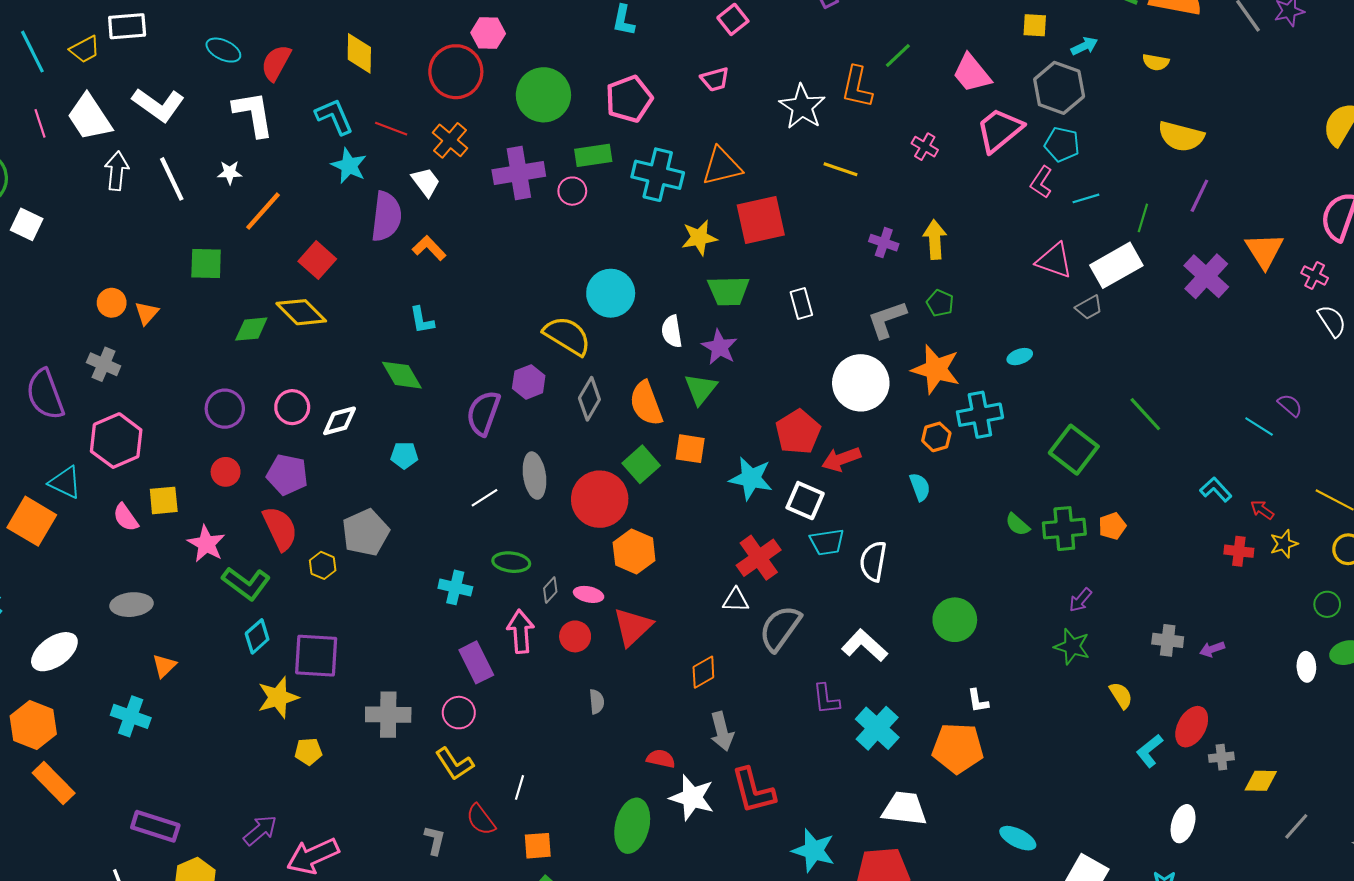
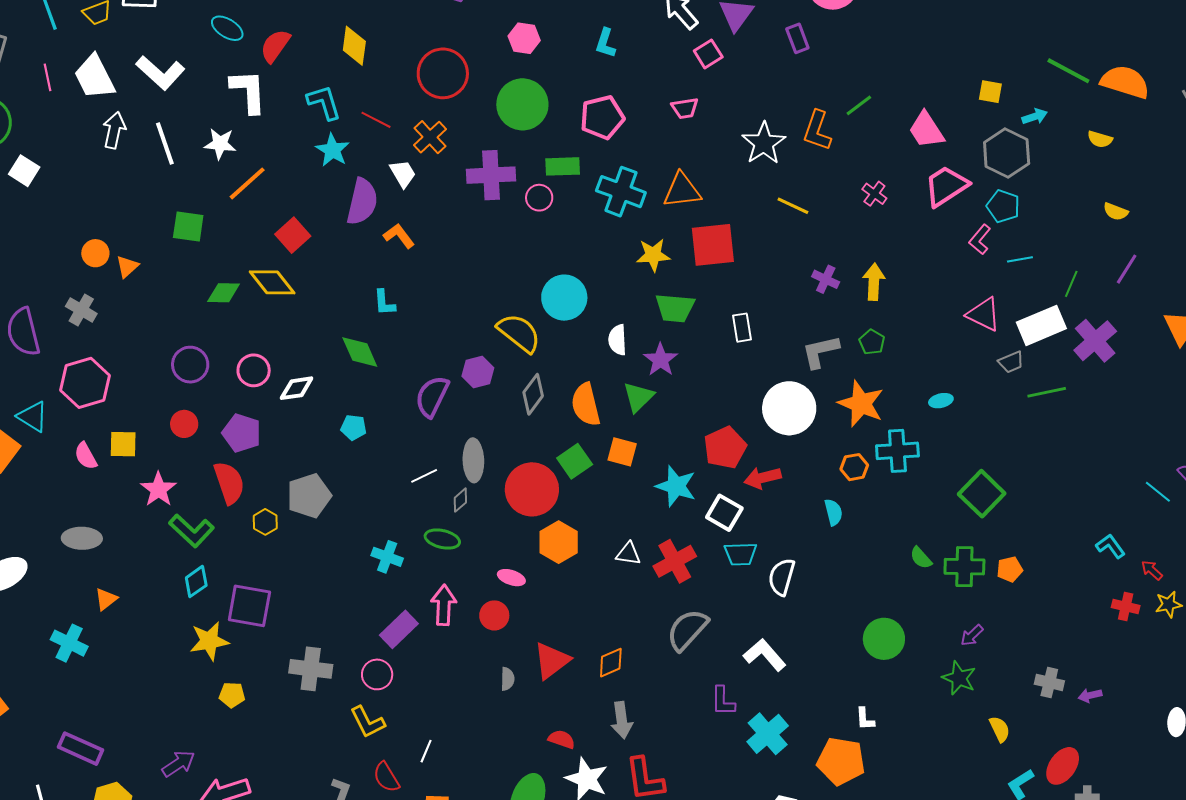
pink hexagon: (488, 33) -> (524, 38), moved
yellow semicircle: (1181, 136) -> (1116, 212), size x0.6
white star: (230, 173) -> (220, 144), size x1.4
purple cross: (1206, 276) -> (1095, 341), moved
green line: (1145, 414) -> (1047, 392), moved, turned -66
gray diamond: (550, 590) -> (460, 500), moved
white triangle: (736, 600) -> (628, 554), moved
green circle: (955, 620) -> (884, 639), moved
red triangle: (633, 627) -> (552, 661), moved
purple rectangle: (476, 662) -> (399, 629), turned 66

